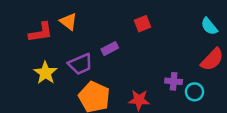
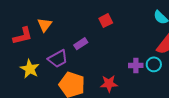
orange triangle: (69, 22) -> (45, 25), turned 35
cyan circle: (194, 92) -> (154, 64), moved

